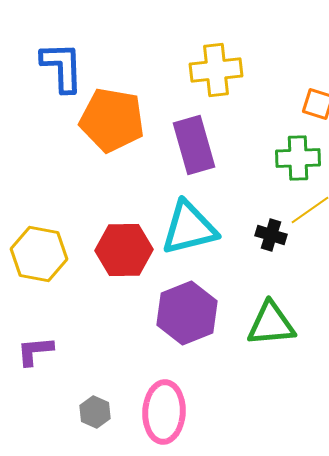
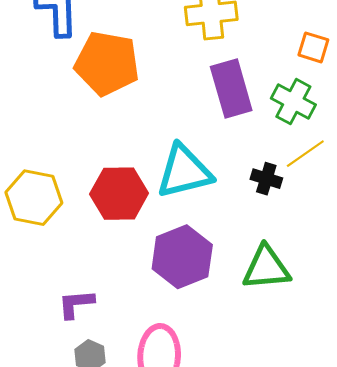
purple rectangle: (194, 145) -> (231, 88), moved
green cross: (298, 158) -> (293, 102), turned 30
purple L-shape: (35, 351) -> (76, 304), moved

